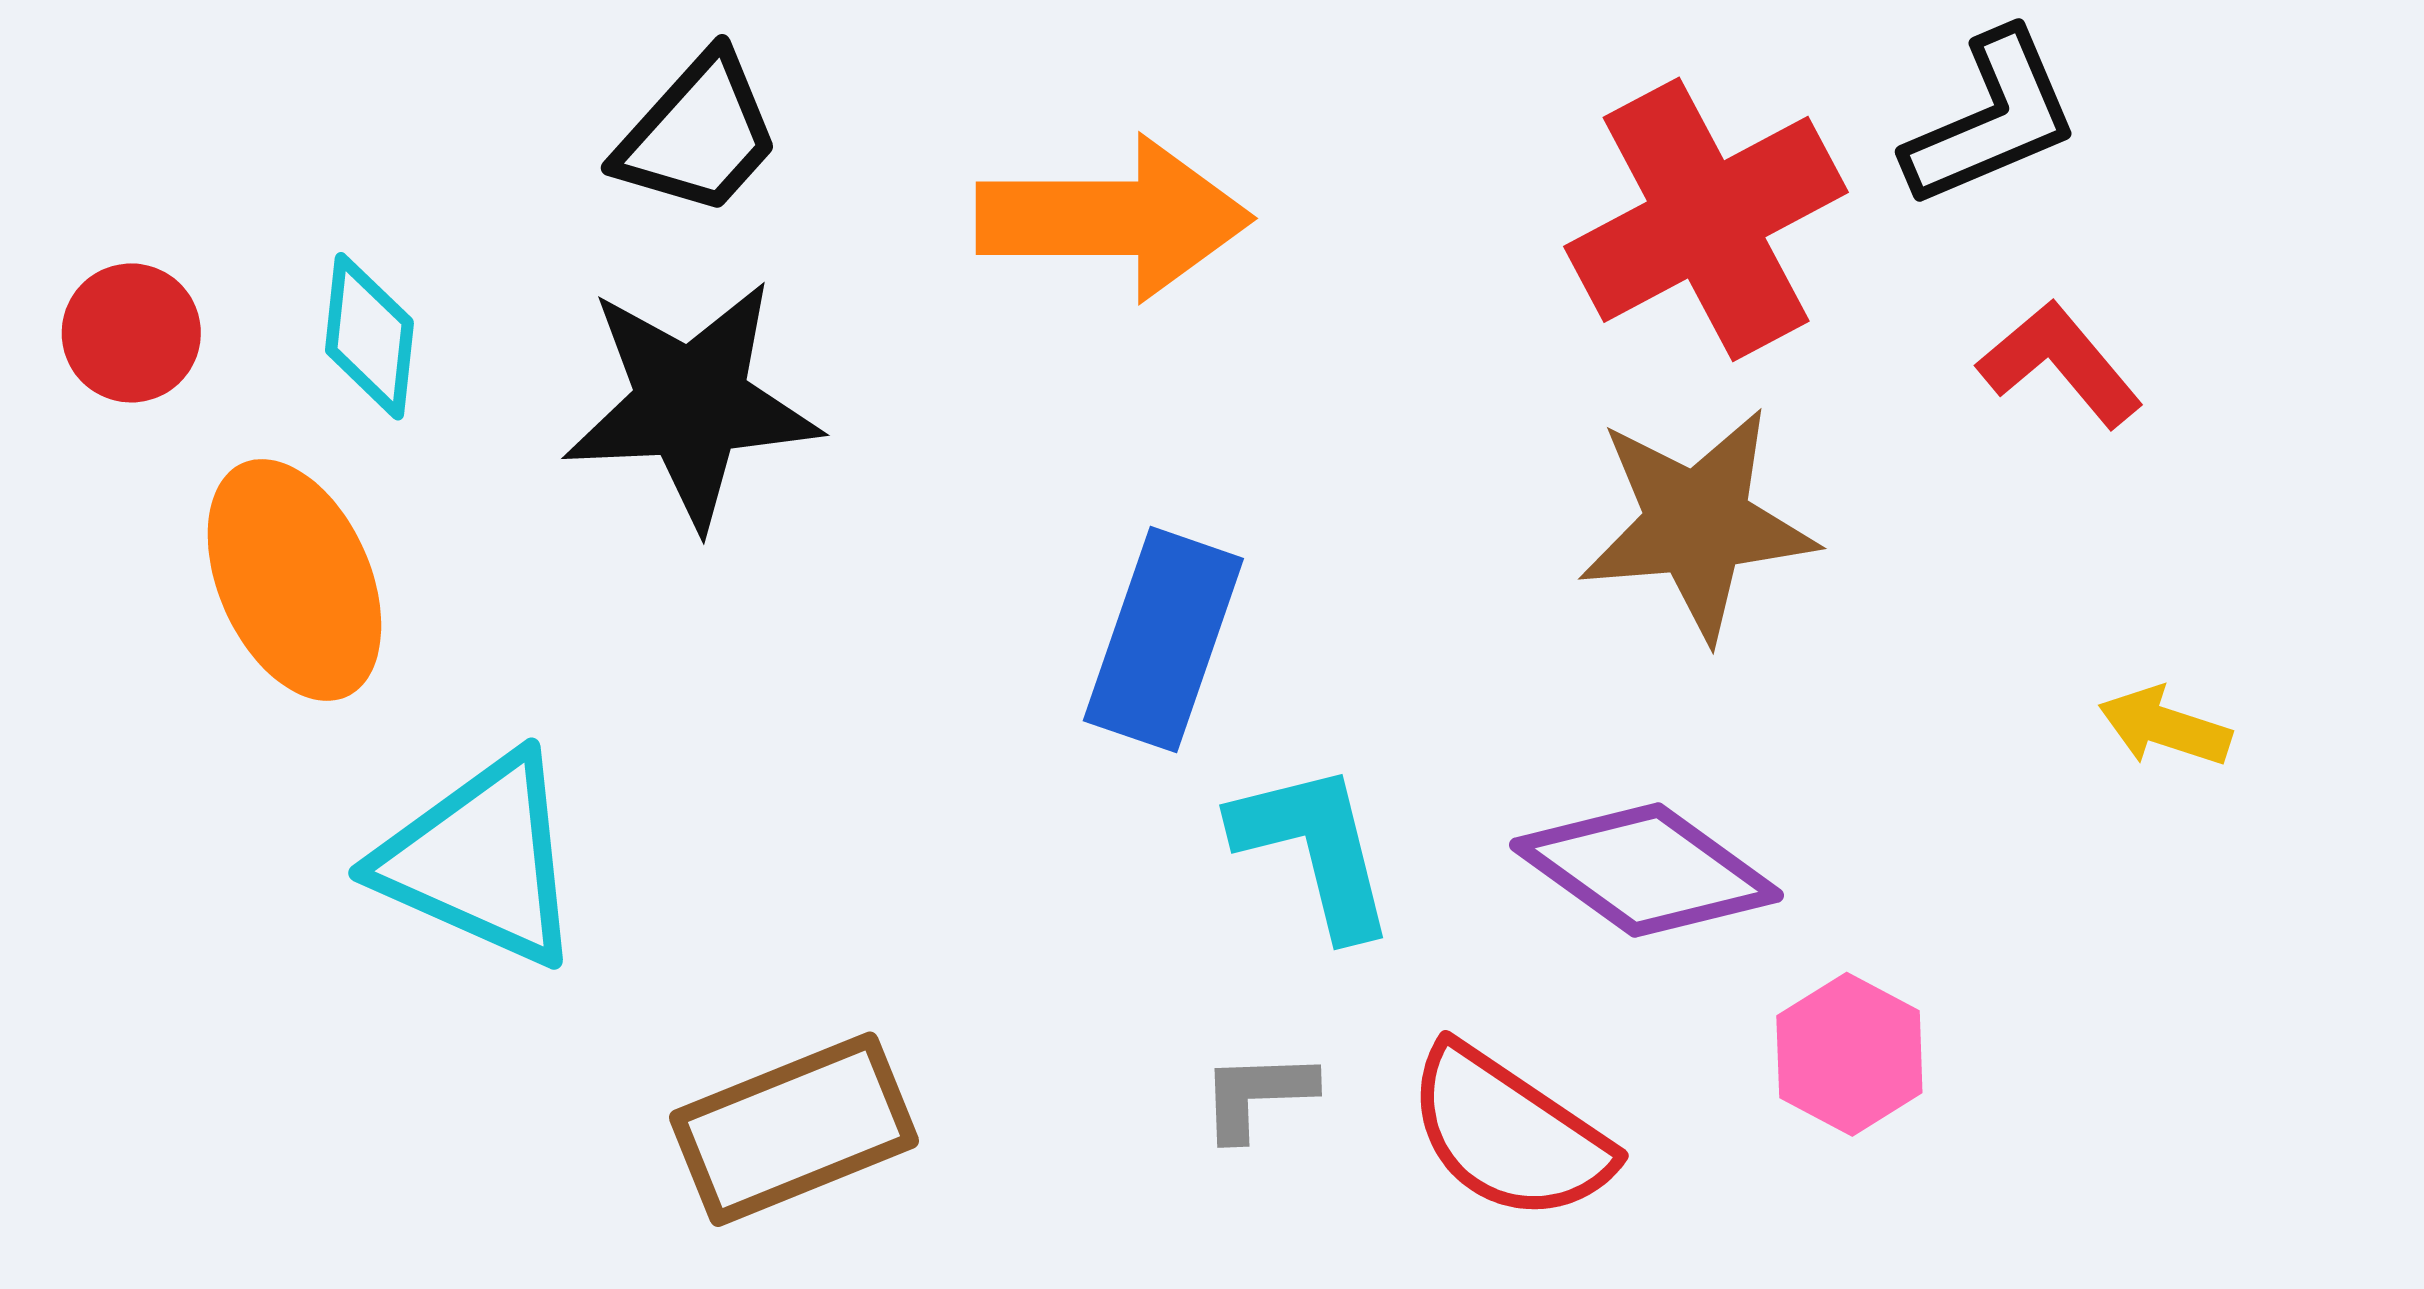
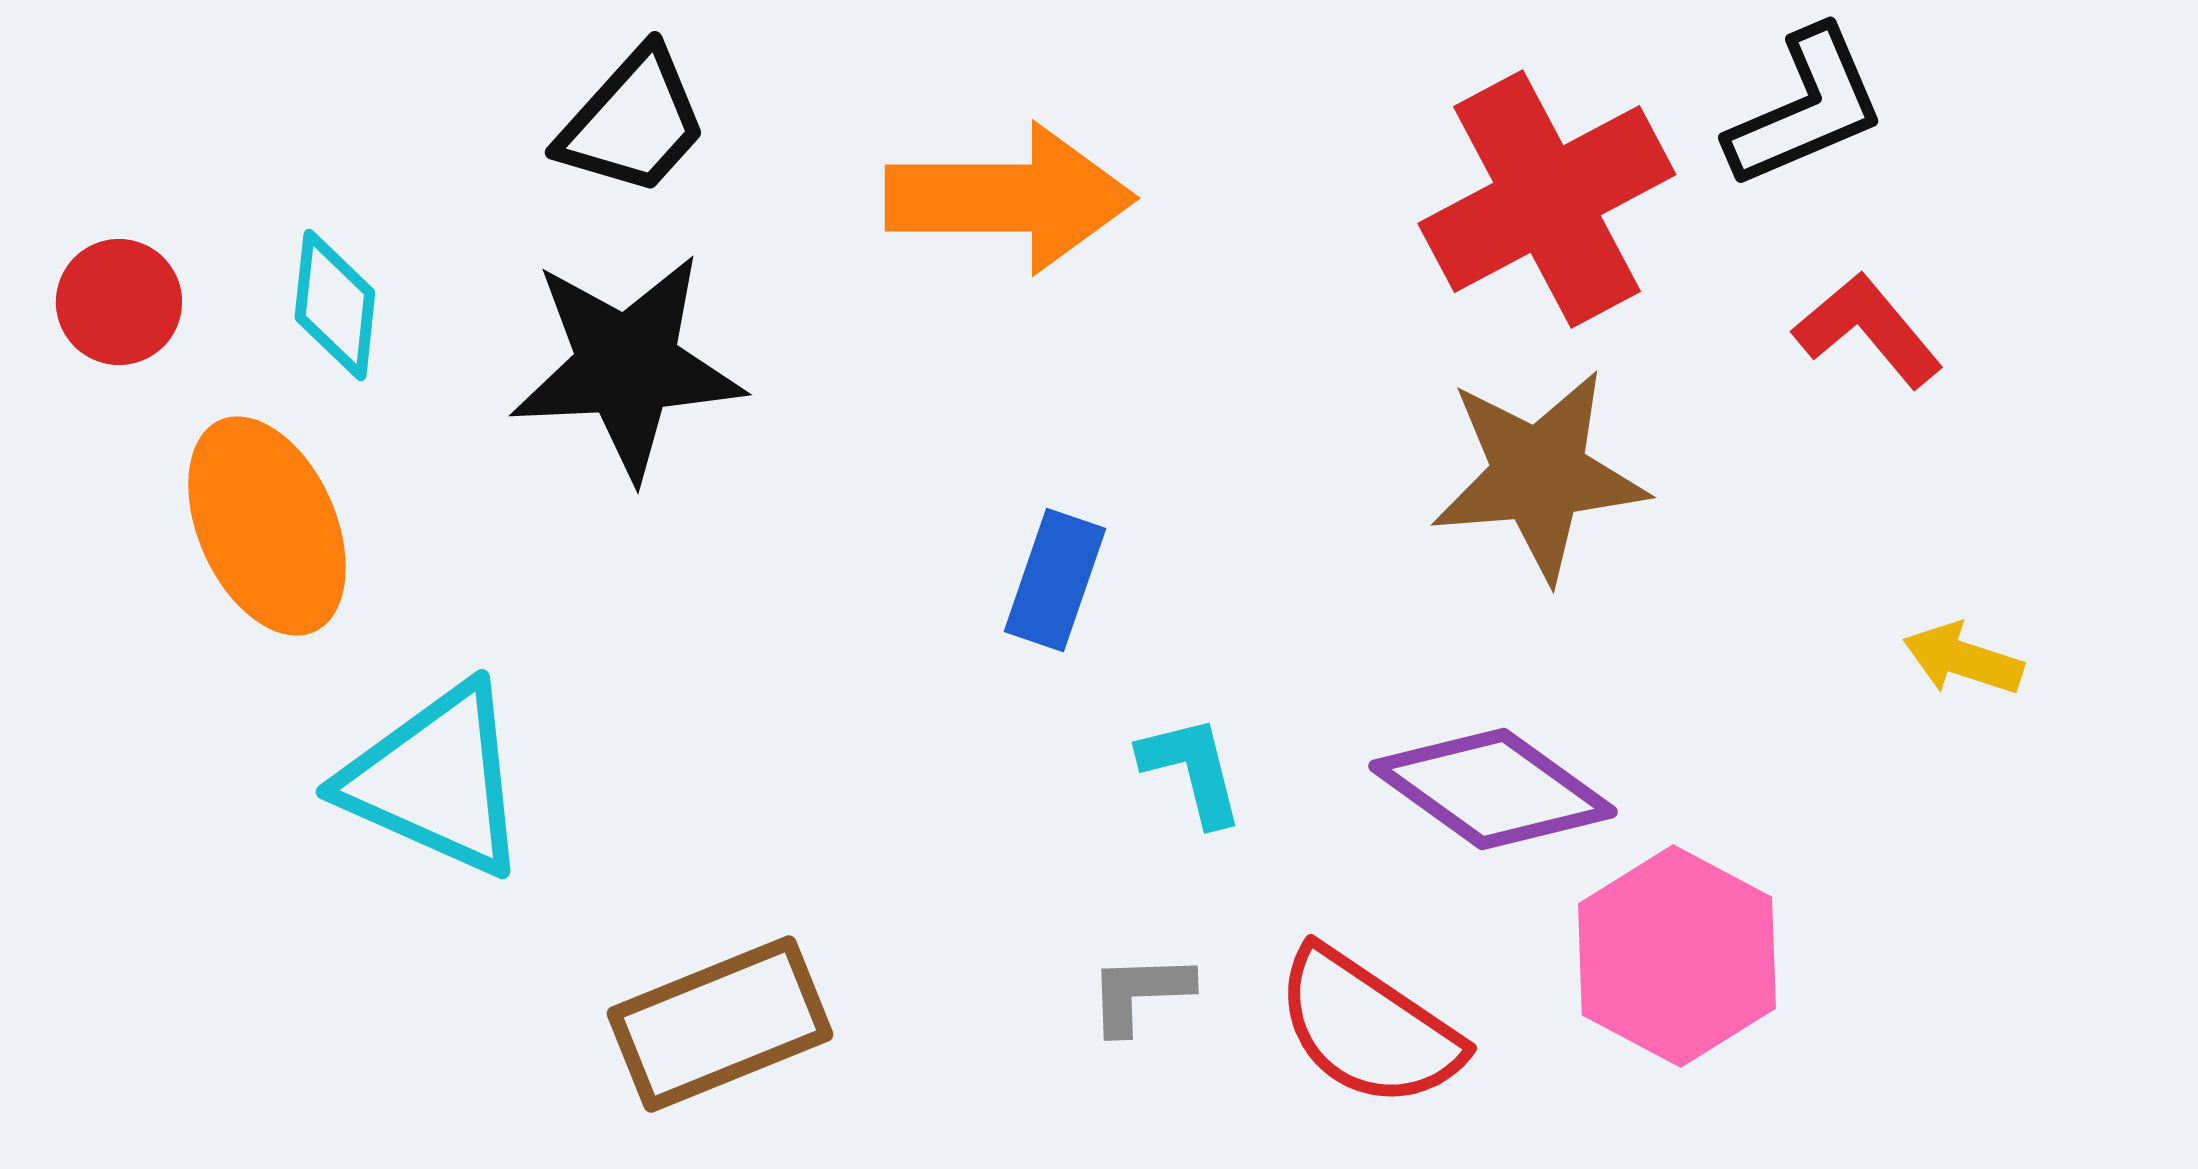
blue rectangle: (1163, 640) -> (1055, 580), size x0.7
cyan L-shape: (1315, 849) -> (1192, 770), size x0.7
pink hexagon: (1849, 1054) -> (1677, 956), size x1.5

